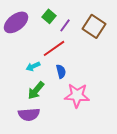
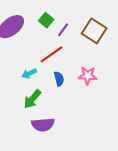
pink star: (77, 95) -> (88, 76), moved, size x0.7
purple semicircle: (29, 114) -> (43, 125), moved

